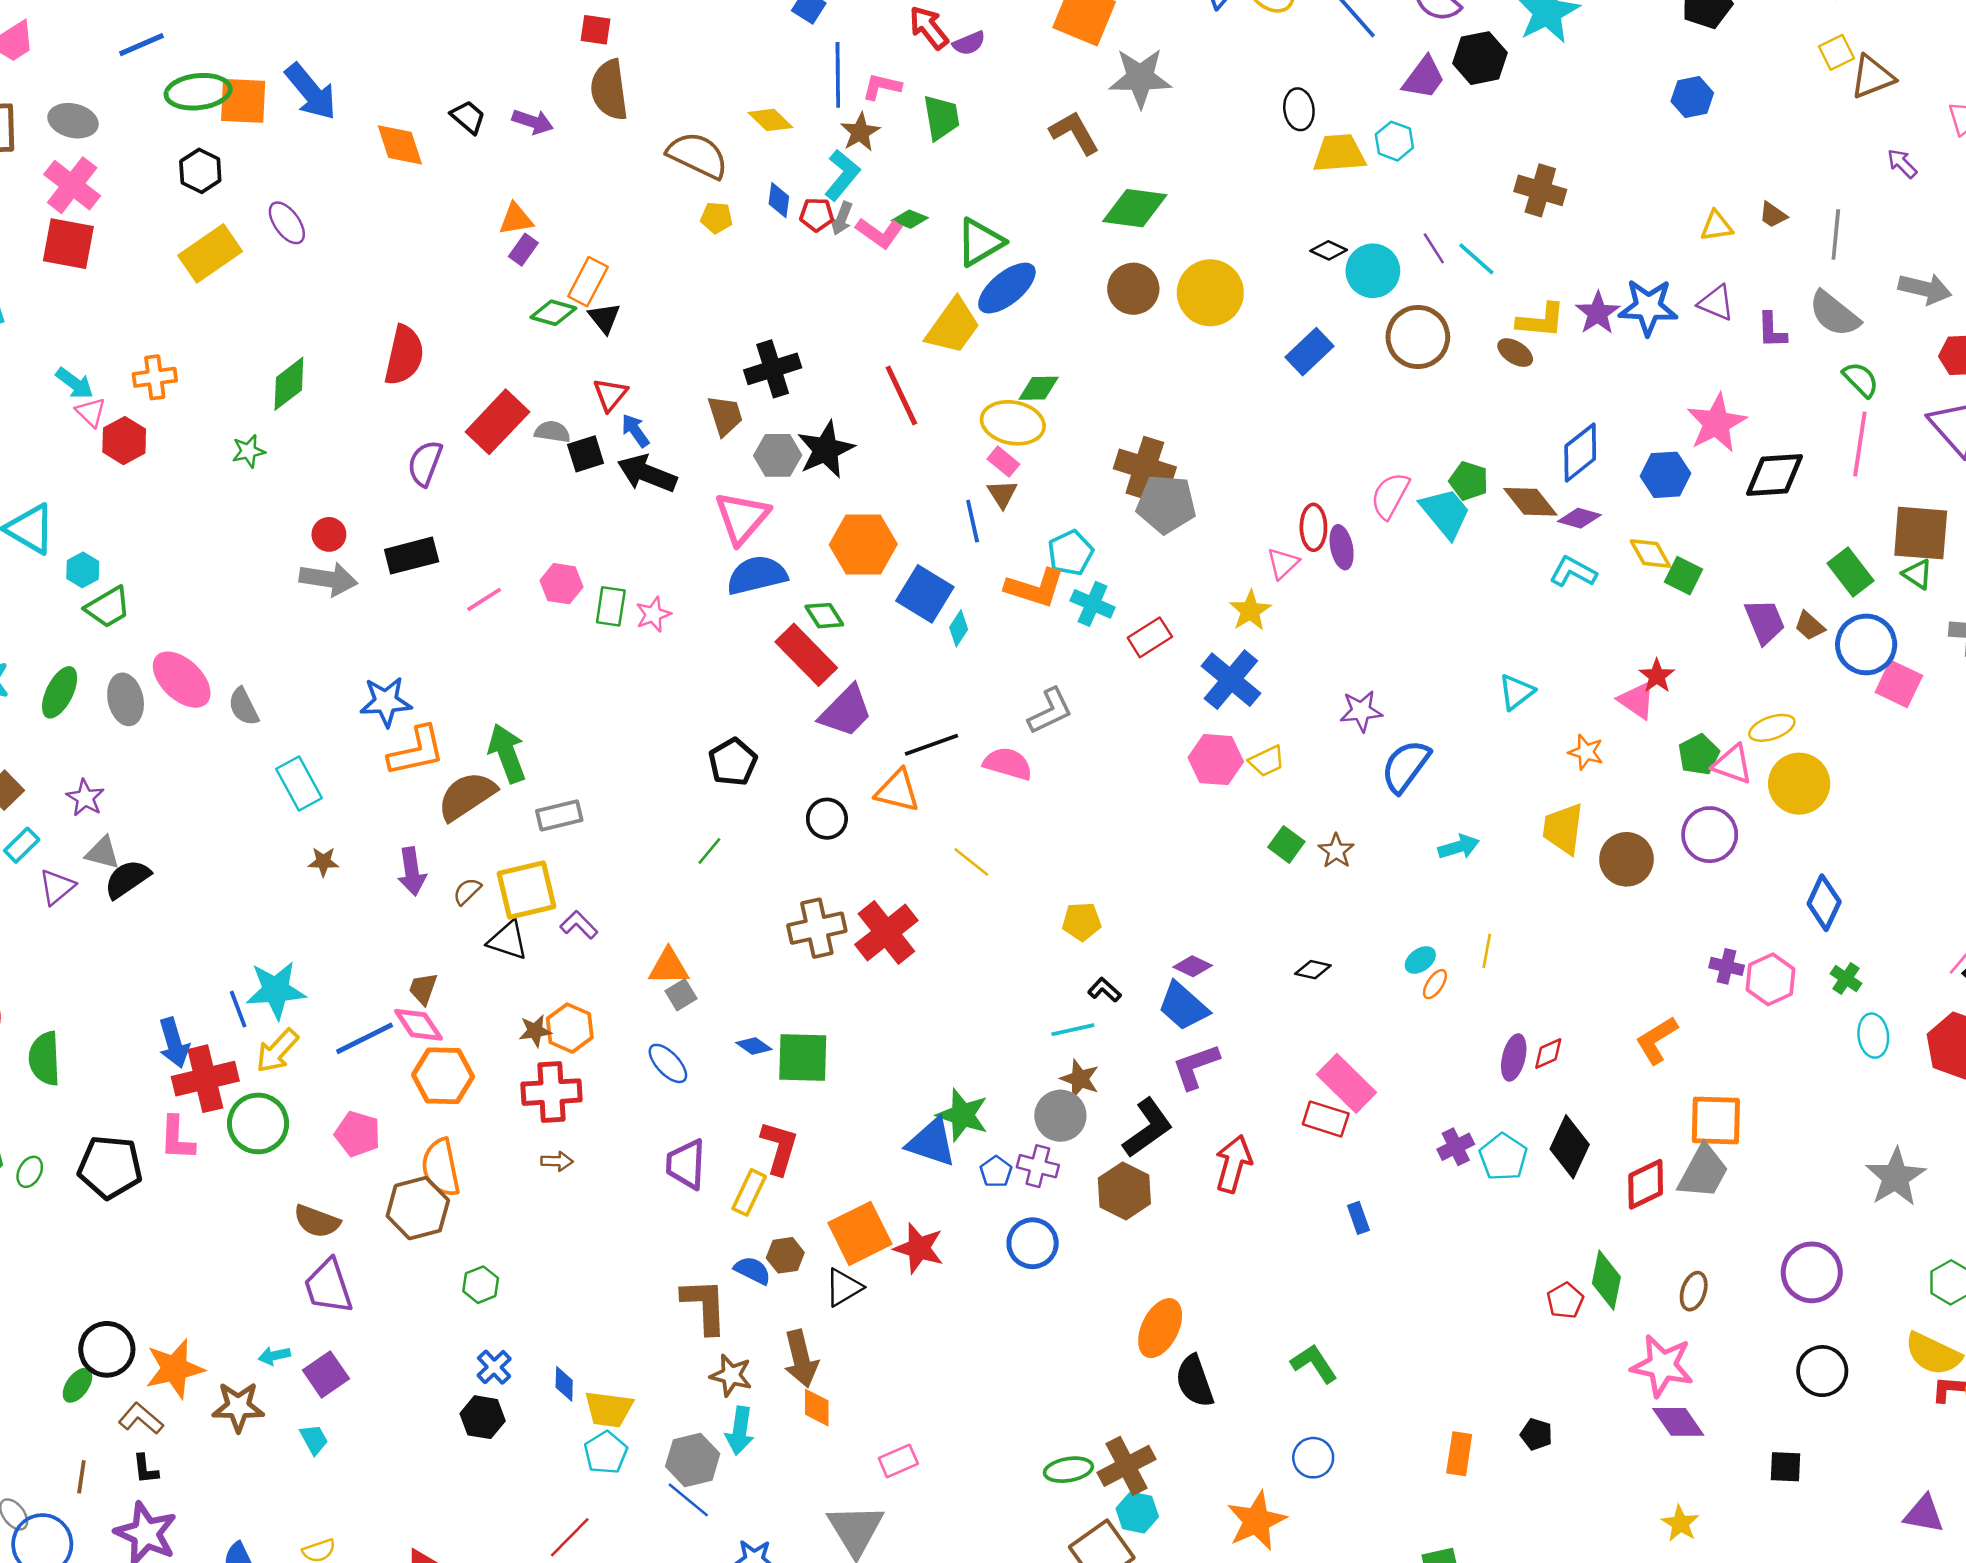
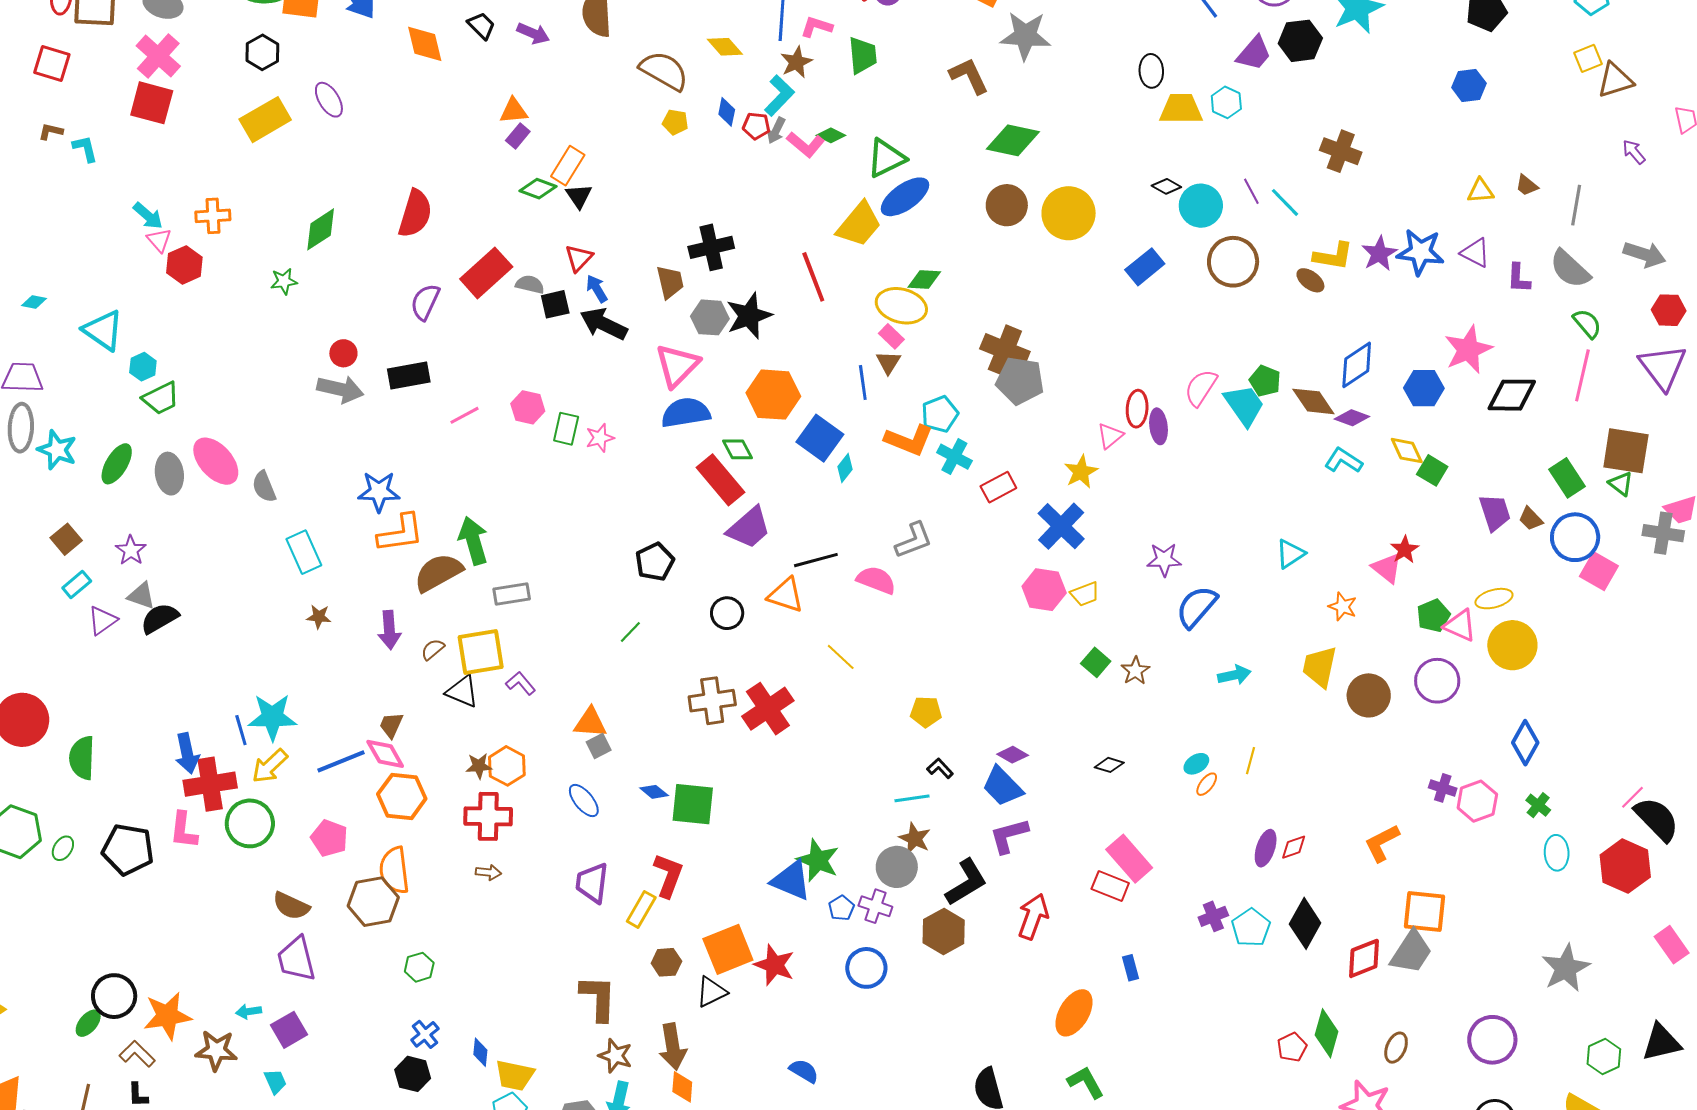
blue semicircle: (753, 1270) -> (804, 1071), moved
orange ellipse: (1160, 1328) -> (1074, 1013), moved

